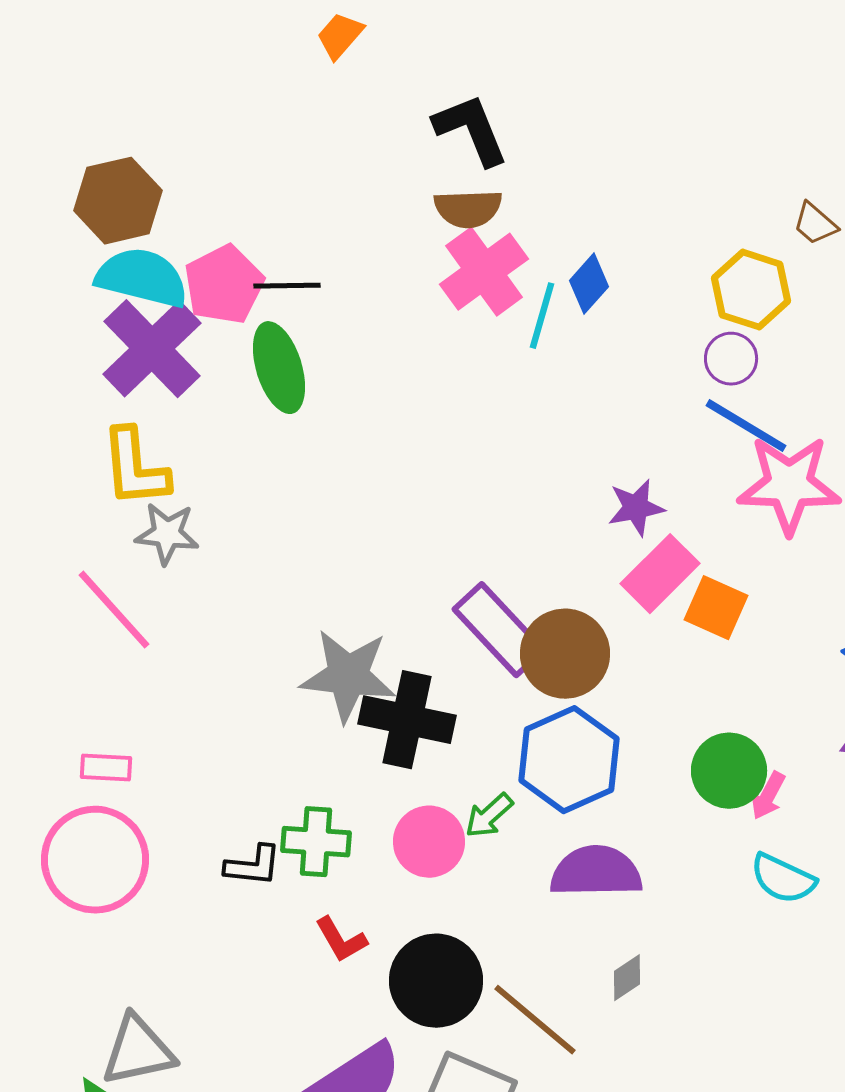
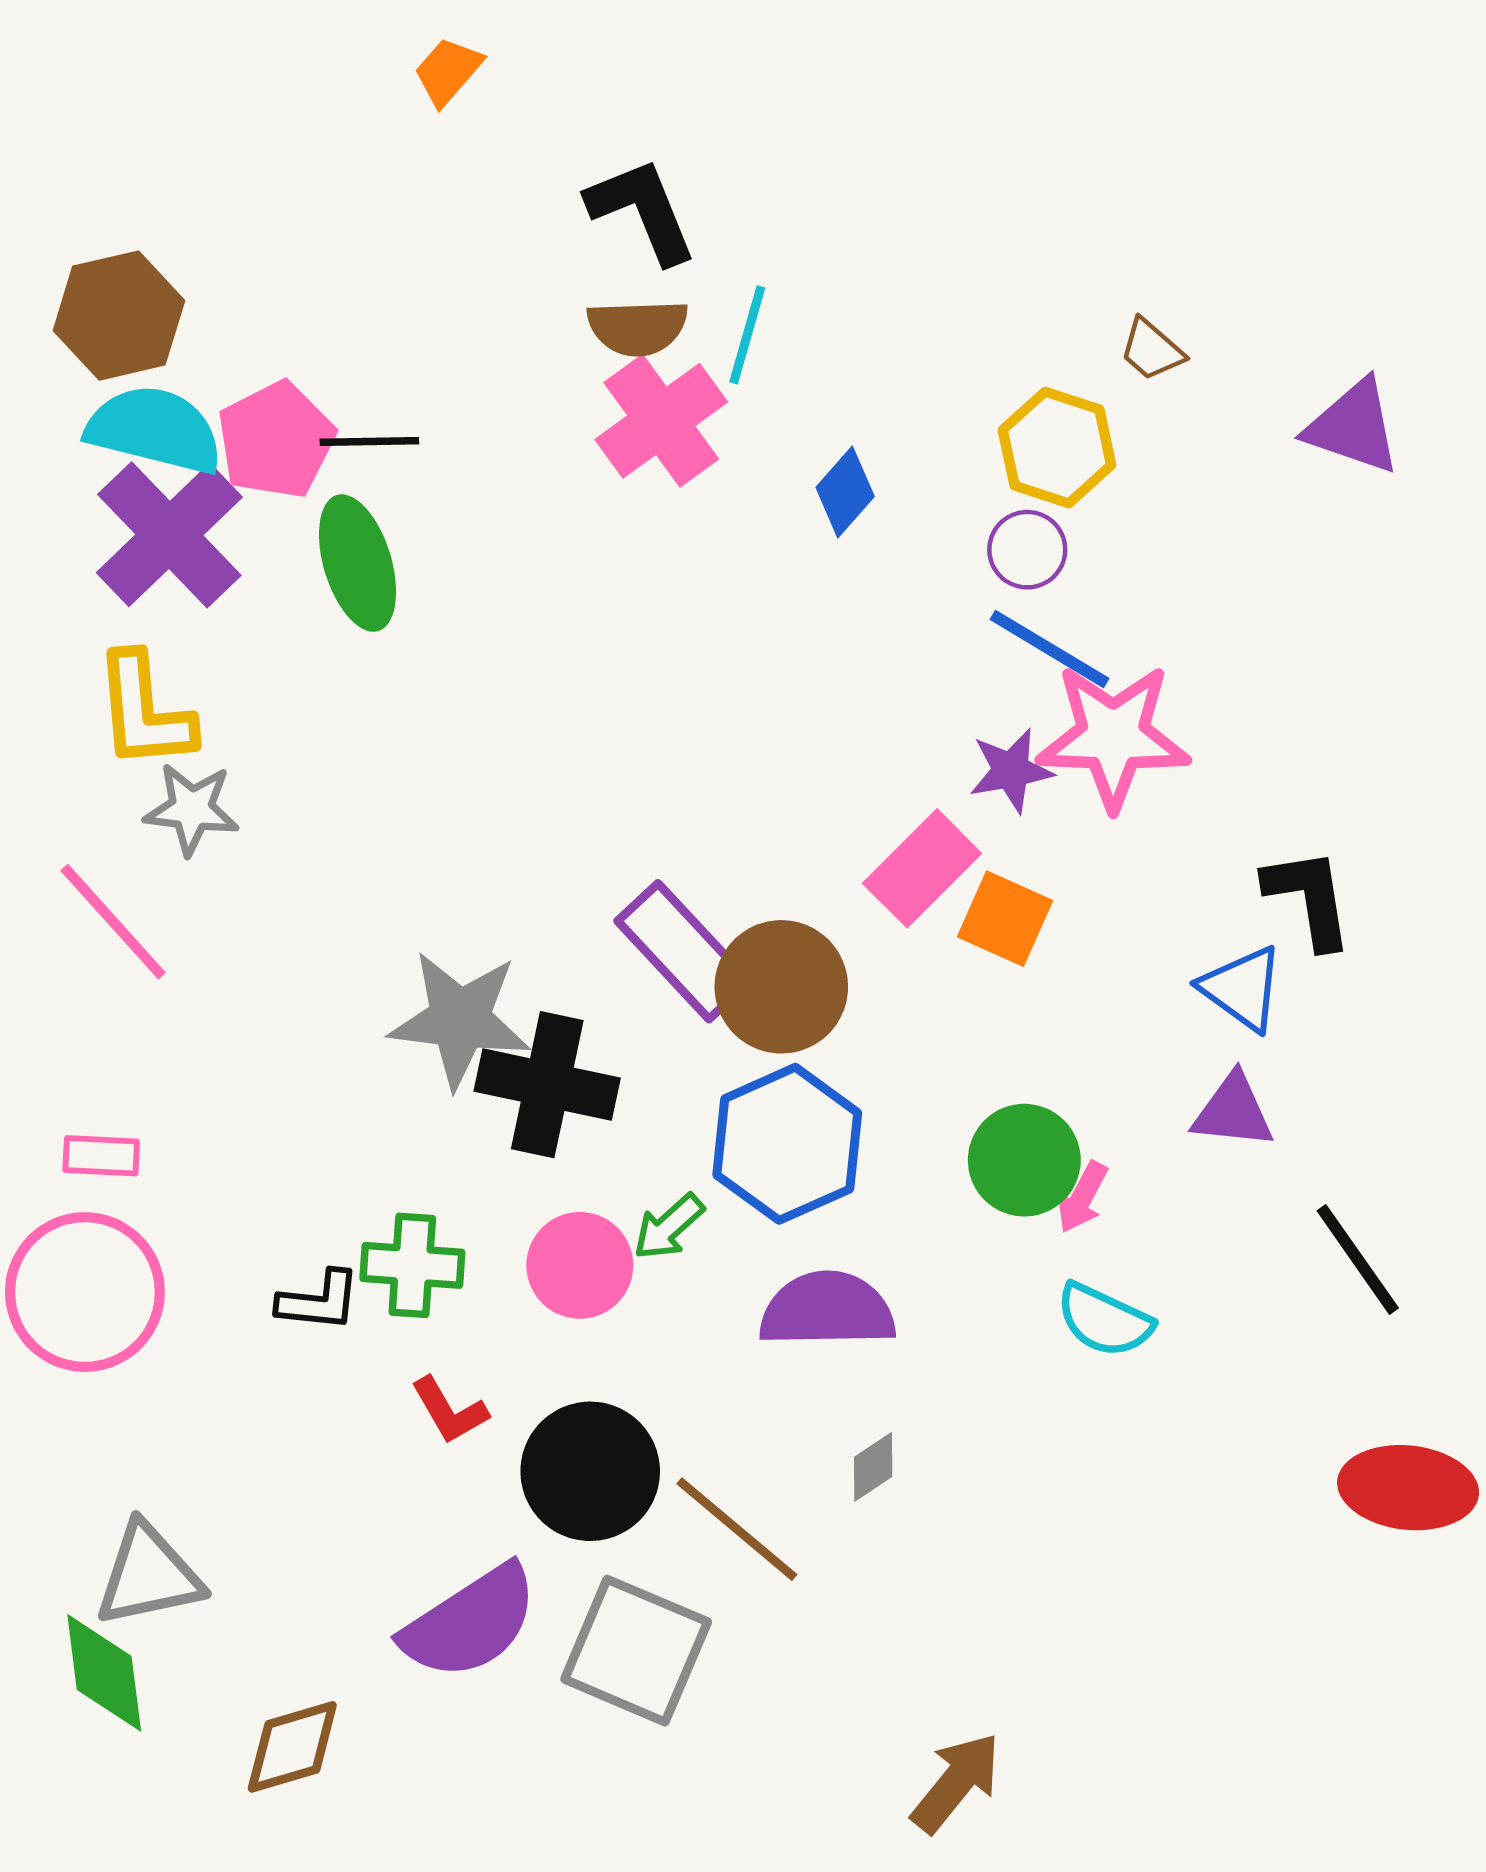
blue diamond: (589, 284) -> (845, 492), moved
cyan line: (542, 316) -> (747, 335), moved
purple star: (636, 508) -> (1011, 770), moved

